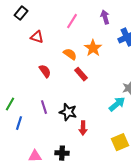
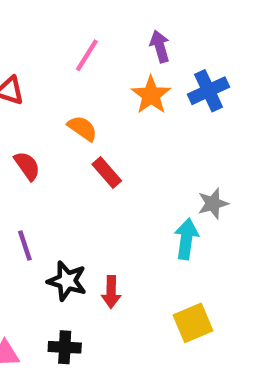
orange star: (93, 48) -> (151, 95), moved
cyan arrow: (117, 104) -> (186, 239), turned -42
black star: (68, 112) -> (67, 281), moved

